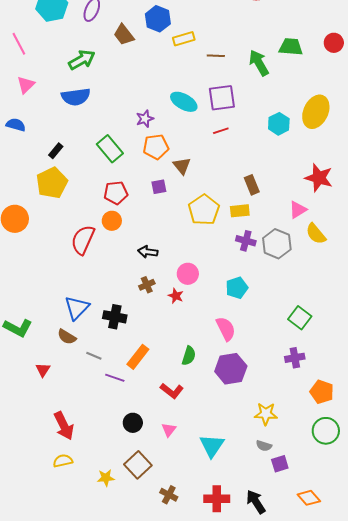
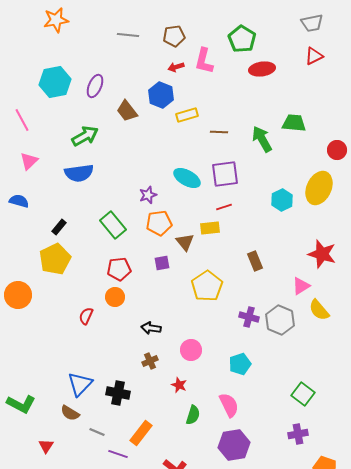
red circle: (334, 43) -> (337, 150), moved
yellow rectangle: (240, 211) -> (210, 228), moved
red semicircle: (83, 240) -> (86, 316), size x0.6
red star: (176, 296) -> (179, 385), moved
green semicircle: (189, 356) -> (193, 415), moved

